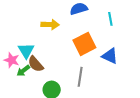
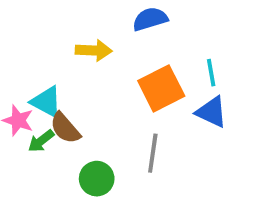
cyan line: (110, 19) -> (211, 73), moved
cyan triangle: (26, 51) -> (46, 102), turned -30

